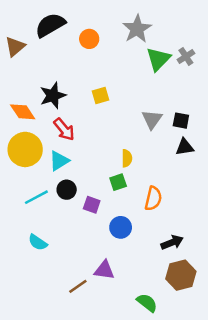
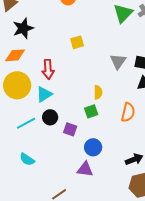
black star: (53, 95) -> (23, 28), moved
orange diamond: (23, 112) -> (15, 55), turned -60
red arrow: (64, 129) -> (48, 69), turned 36
orange semicircle: (153, 198) -> (128, 112), moved
purple triangle: (104, 270) -> (85, 169), moved

